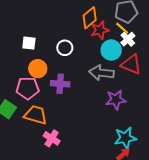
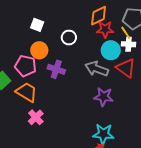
white cross: (128, 39) -> (129, 44), turned 32

